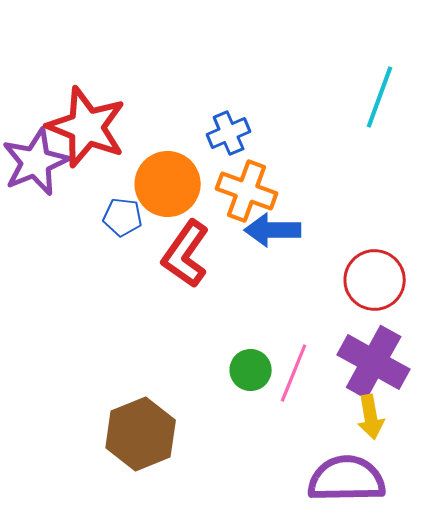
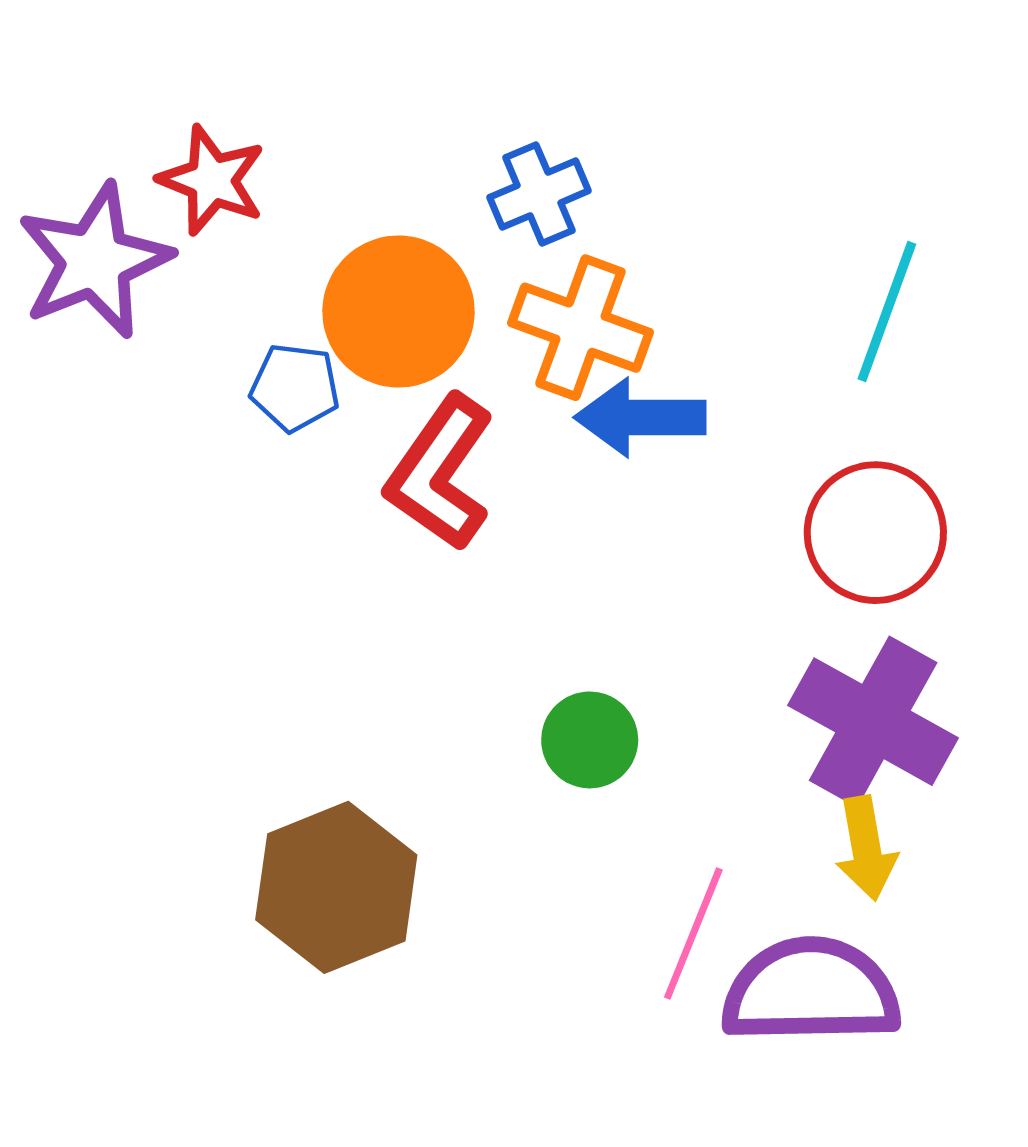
cyan line: (380, 97) -> (887, 311), moved
red star: (87, 127) -> (212, 180), size x0.6
pink line: (294, 373) -> (693, 933), moved

